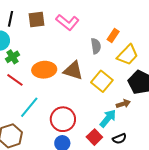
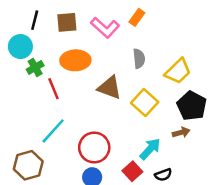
orange rectangle: (113, 35) -> (137, 17), moved
orange ellipse: (44, 70) -> (75, 60), moved
red line: (15, 80) -> (54, 89), moved, turned 30
brown arrow: (123, 104) -> (181, 132), moved

